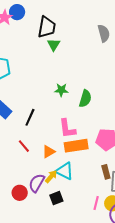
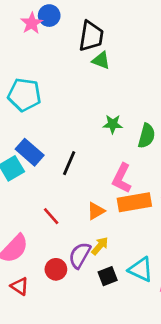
green triangle: (54, 45) -> (101, 60), turned -40
pink L-shape: (67, 129) -> (122, 178), turned 35
red line: (24, 146) -> (51, 216), moved
cyan triangle: (65, 171) -> (141, 269), moved

